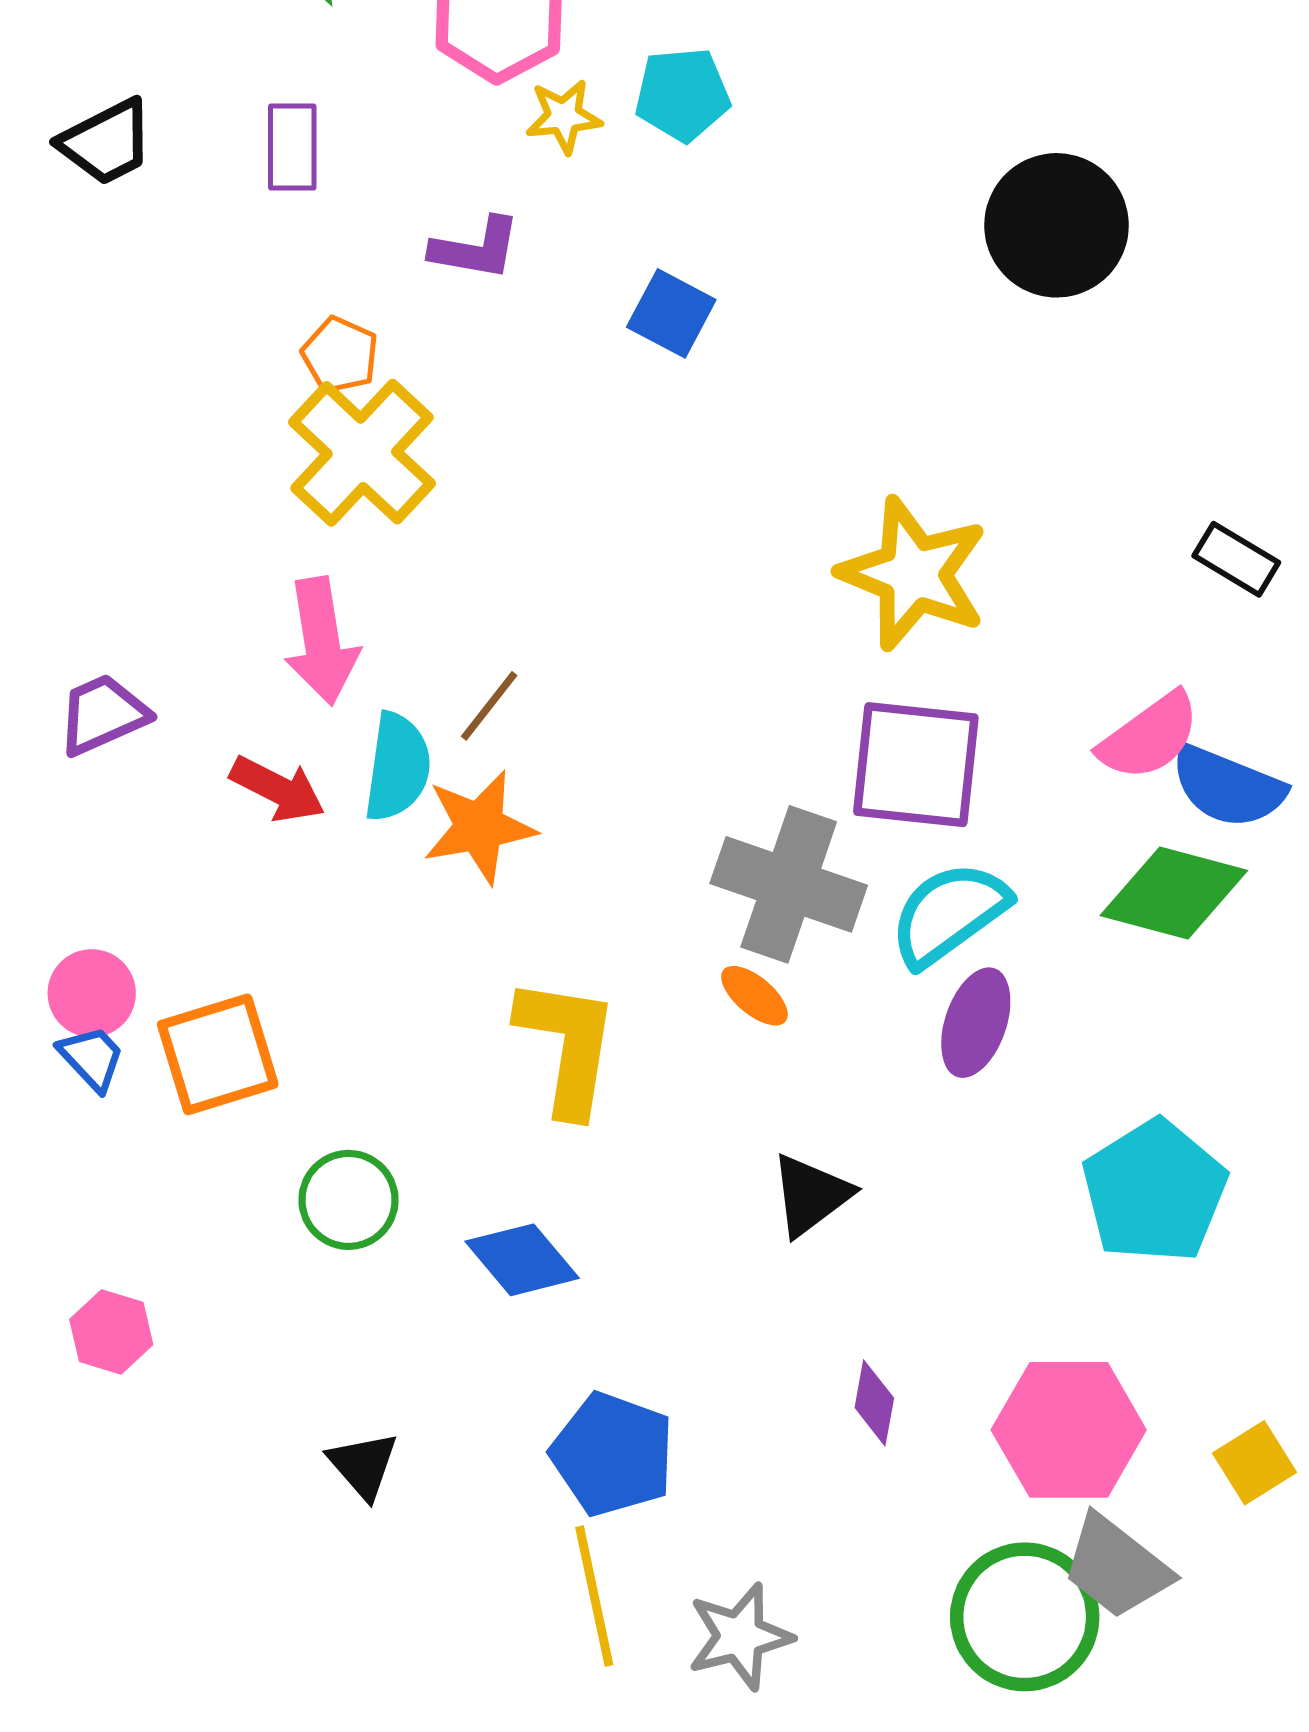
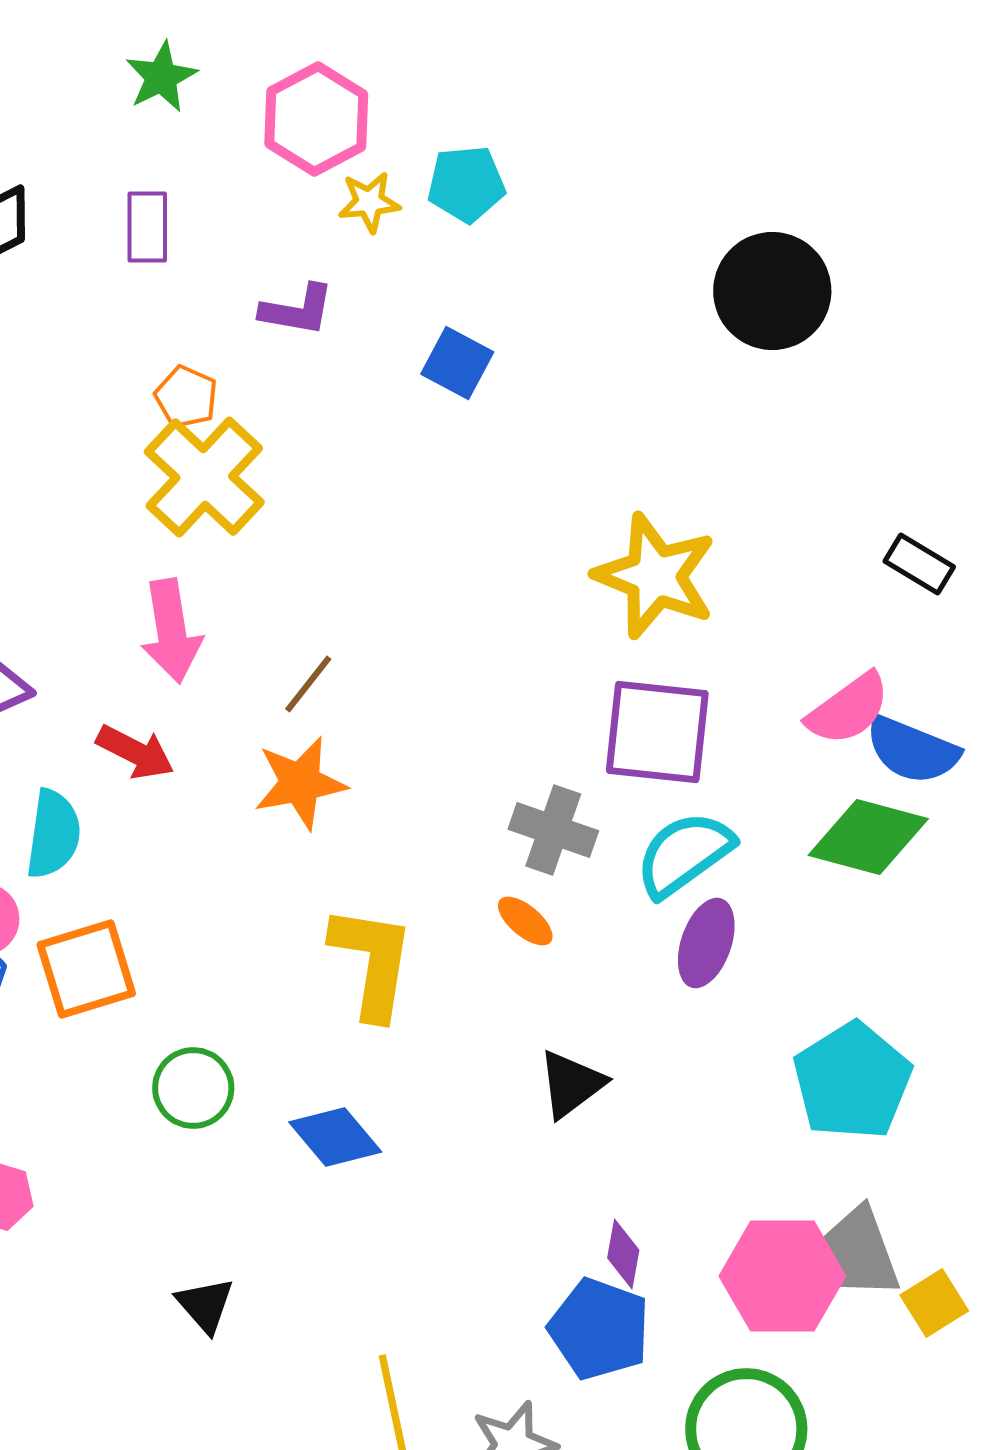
cyan semicircle: (397, 767) -> (53, 834), moved
gray cross: (789, 884) -> (553, 830), size x0.7
blue pentagon: (613, 1454) -> (599, 1329), moved
gray trapezoid: (1116, 1567) -> (859, 1252), moved, turned 32

